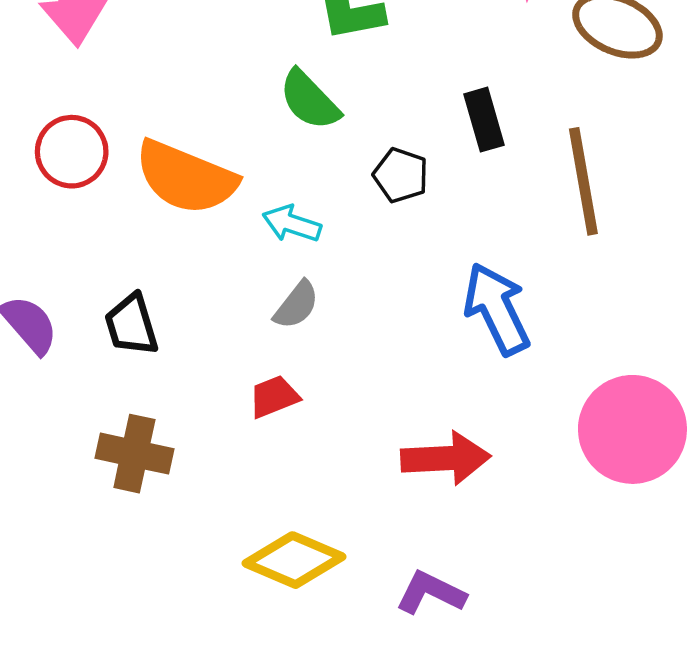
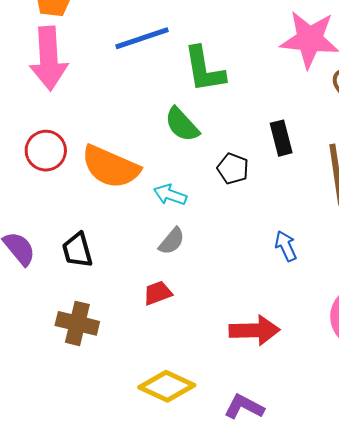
blue arrow: (497, 309) -> (286, 246), size x0.6

